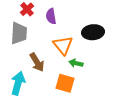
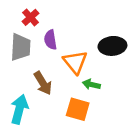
purple semicircle: (51, 16) -> (50, 40), moved

